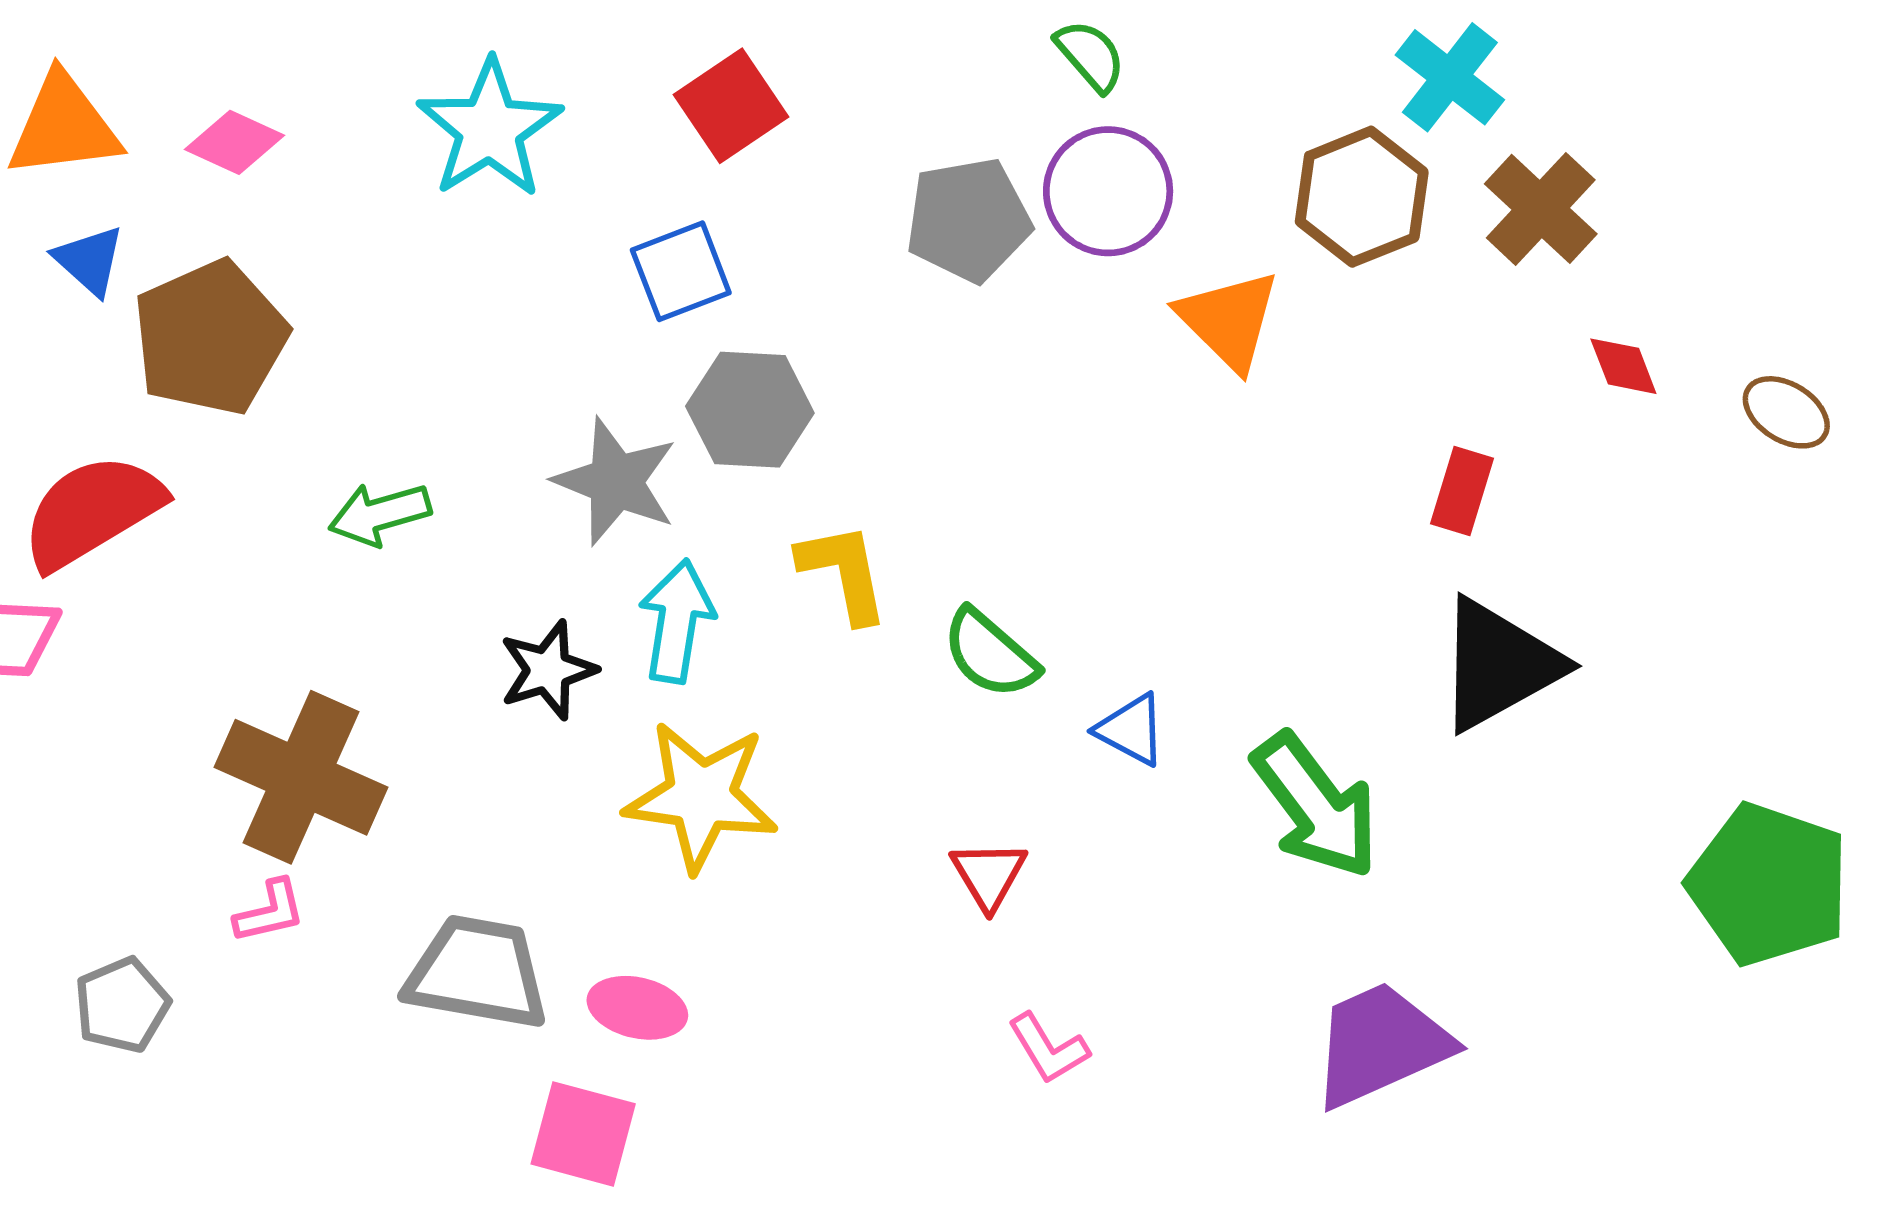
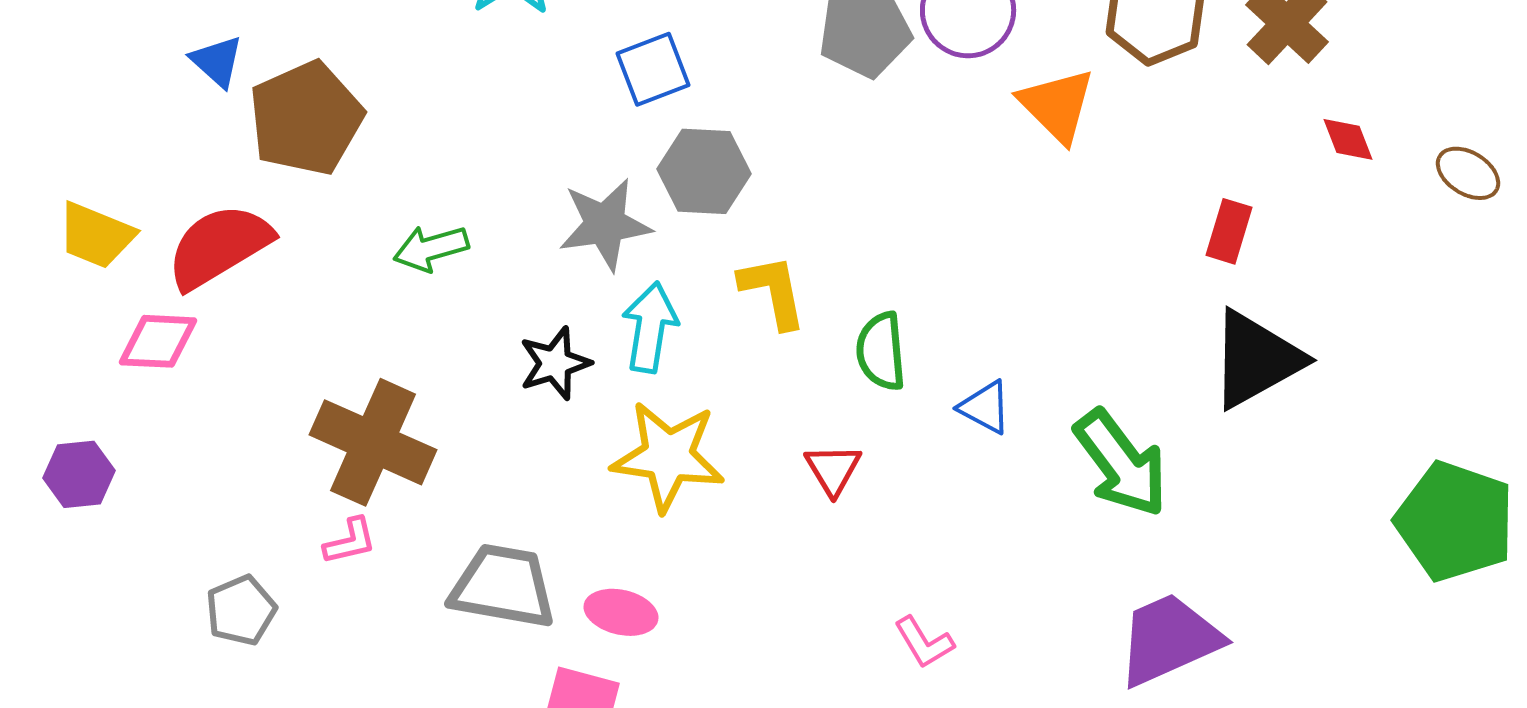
gray star: (616, 482) -> (605, 224), turned -30
green semicircle: (990, 654) -> (881, 351), turned 44
red triangle: (989, 875) -> (833, 469), moved

